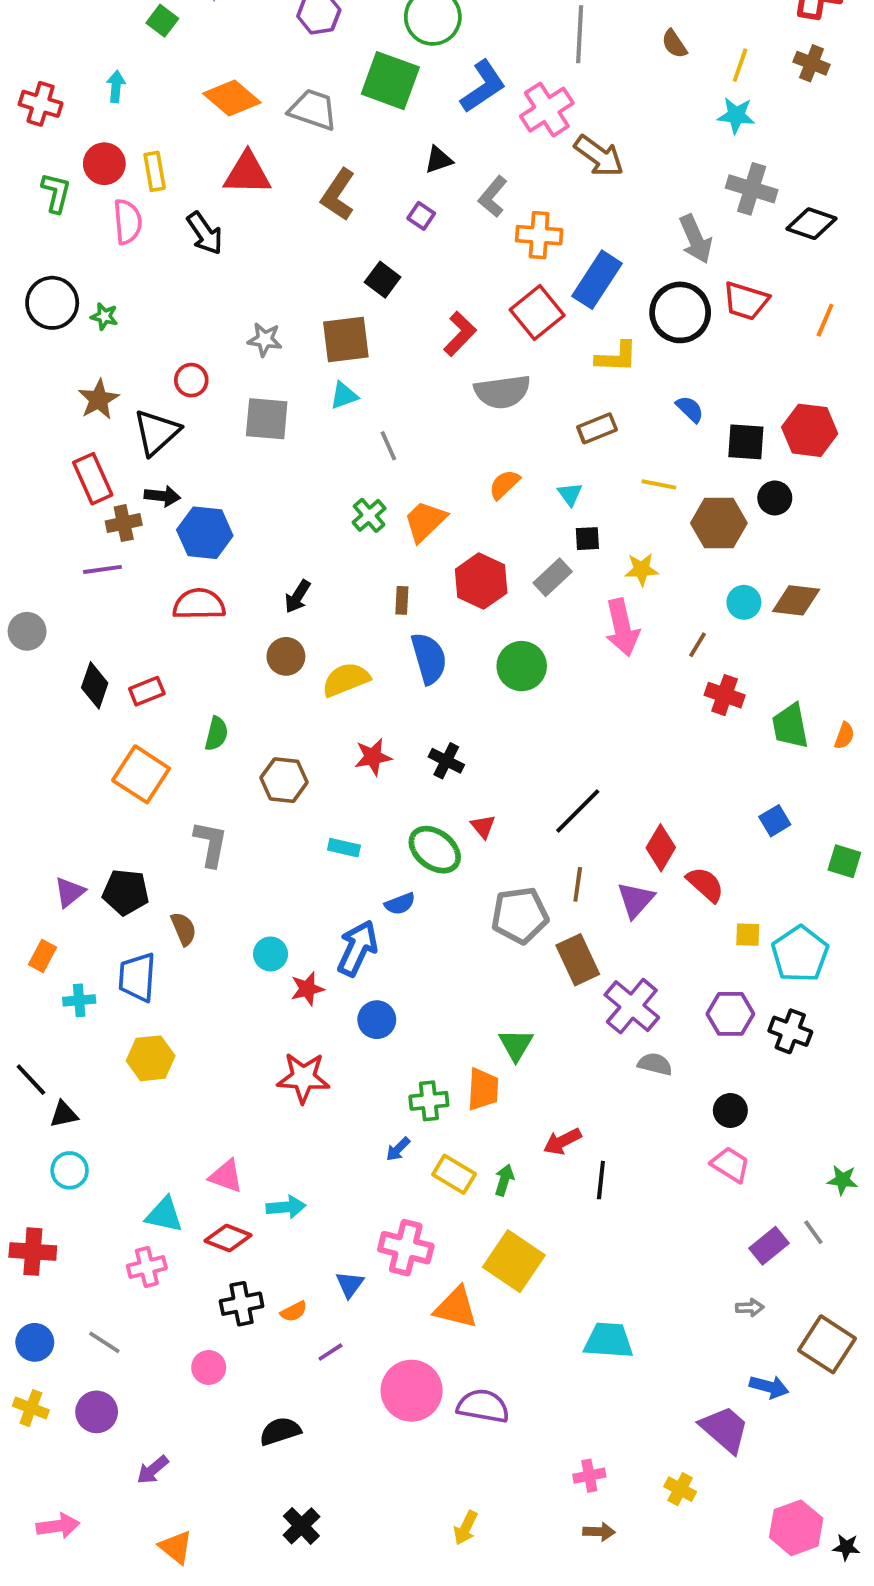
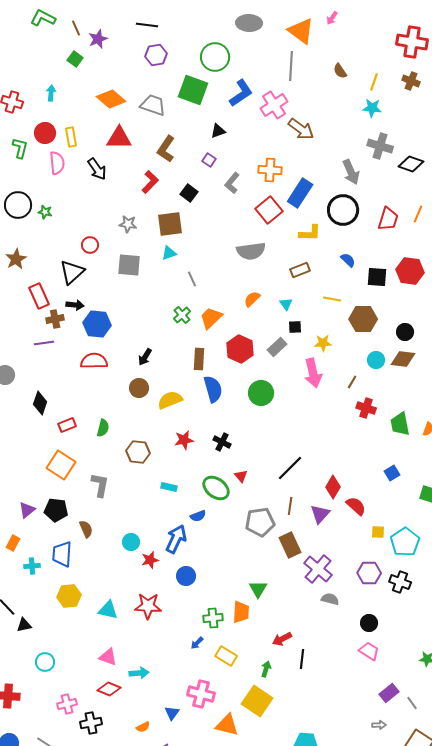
gray L-shape: (493, 197) -> (232, 183), moved
red trapezoid: (746, 301) -> (388, 219), moved, turned -90
red L-shape: (460, 334) -> (150, 182), moved
brown star: (99, 399) -> (16, 259), moved
black circle: (775, 498) -> (405, 332), moved
brown rectangle: (402, 600) -> (199, 359), size x1.5
red rectangle: (147, 691) -> (67, 425), moved
orange square: (141, 774) -> (61, 465), moved
cyan circle: (70, 1170) -> (45, 662), moved
green arrow: (504, 1180) -> (266, 669), moved
cyan triangle: (164, 1215) -> (108, 610), moved
gray line: (813, 1232) -> (412, 703), moved
black cross: (242, 1304) -> (91, 723), moved

